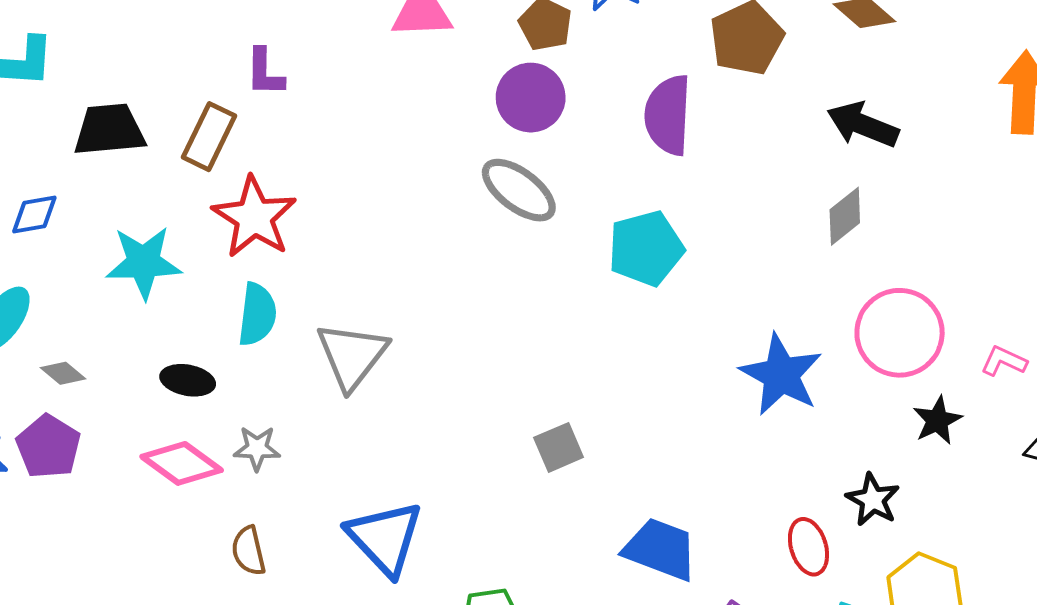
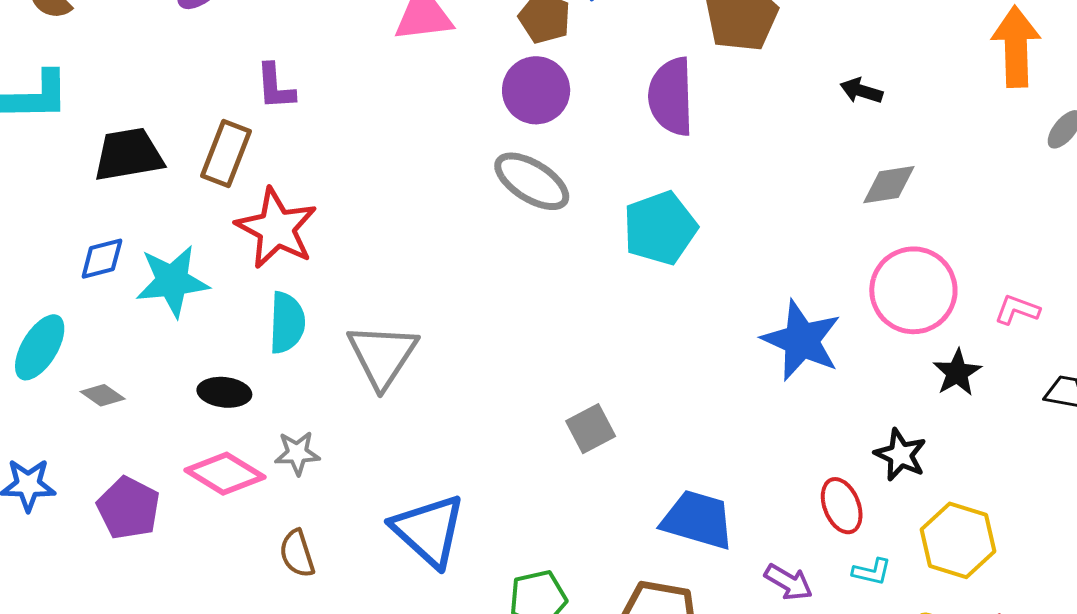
black arrow: (863, 125) -> (861, 91), size x0.6
blue diamond: (34, 215) -> (102, 259), moved
gray diamond: (845, 216) -> (889, 185), moved, turned 34
purple pentagon: (48, 447) -> (128, 508), moved

